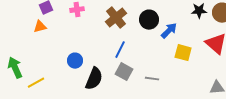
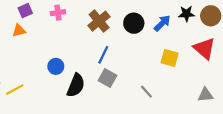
blue arrow: (169, 31) -> (162, 23), moved
gray line: (152, 79) -> (146, 92), moved, turned 40

